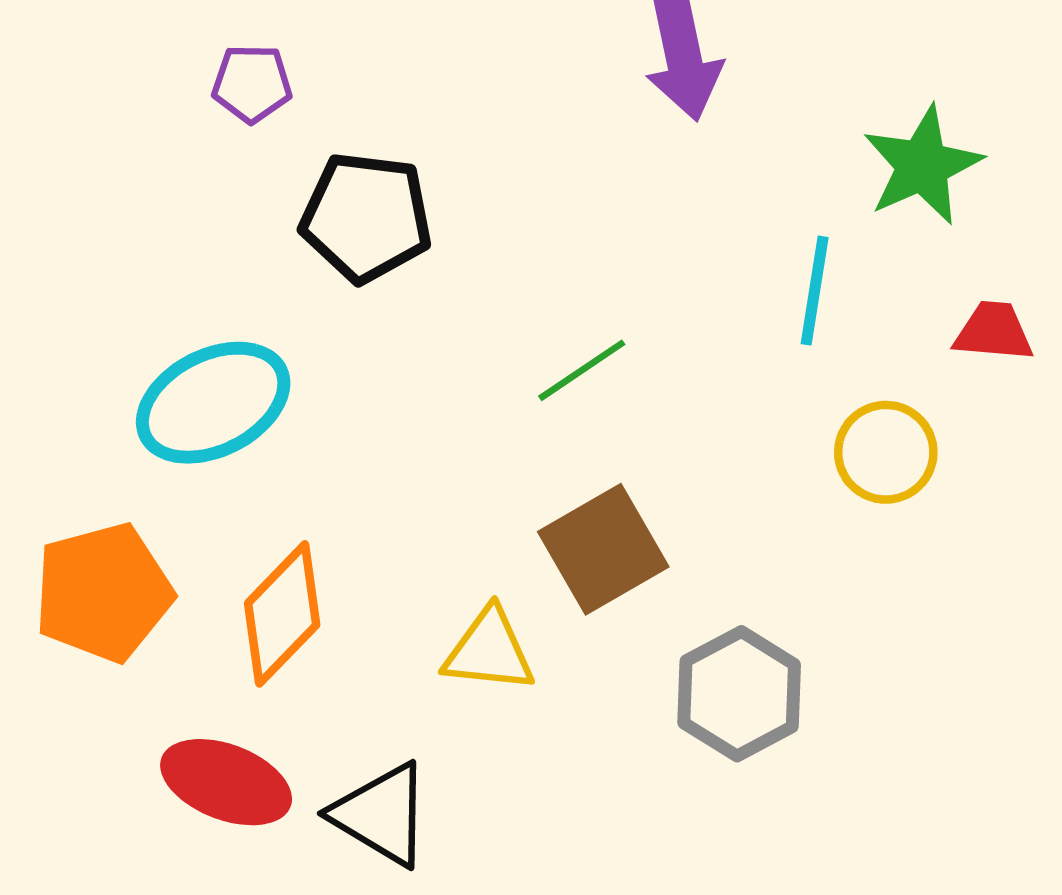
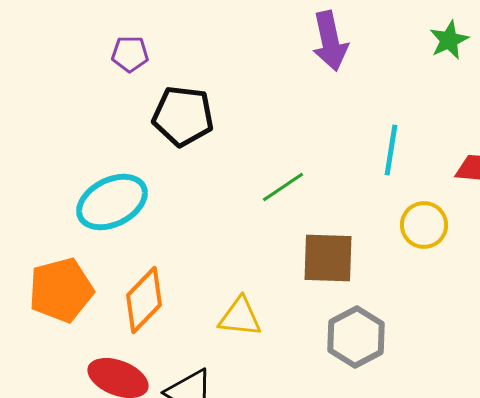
green star: (922, 166) -> (449, 40), moved, size x0.7
brown square: (603, 549) -> (328, 258), moved, turned 32

